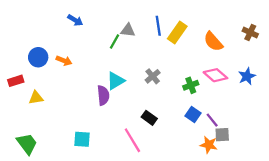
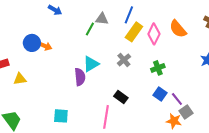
blue line: (158, 26) -> (129, 15), turned 30
yellow rectangle: (177, 33) -> (134, 32), moved
blue circle: (38, 57) -> (32, 43), moved
pink diamond: (215, 75) -> (154, 34), moved, turned 75
gray square: (222, 135) -> (186, 112), turned -32
pink line: (132, 140) -> (106, 117), turned 40

